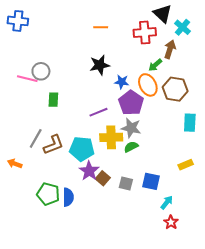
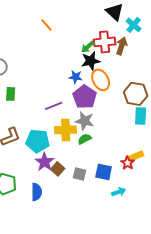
orange line: (101, 27) -> (47, 25), moved, turned 48
red cross: (145, 33) -> (105, 42), moved
black star: (100, 65) -> (91, 61), moved
green arrow: (155, 65) -> (88, 47), moved
brown hexagon: (175, 89) -> (136, 94), moved
blue semicircle: (68, 197) -> (37, 192), moved
cyan arrow: (167, 202) -> (119, 192), turned 32
red star: (171, 222) -> (128, 163), moved

